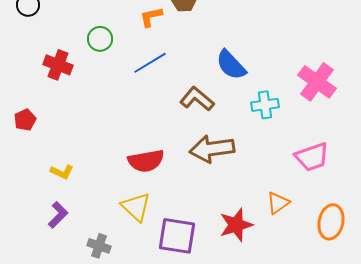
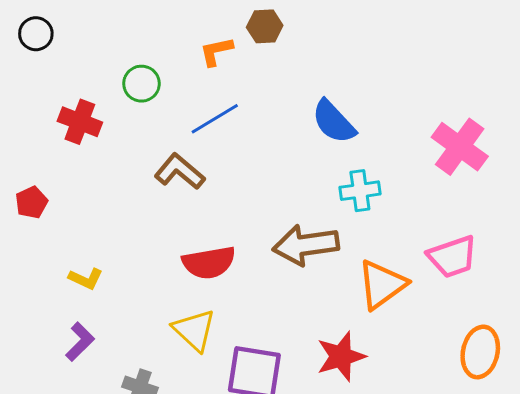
brown L-shape: (197, 99) -> (180, 172), moved
cyan cross: (265, 105) -> (360, 191), moved
orange triangle: (278, 203) -> (382, 285), moved, size x1.5

